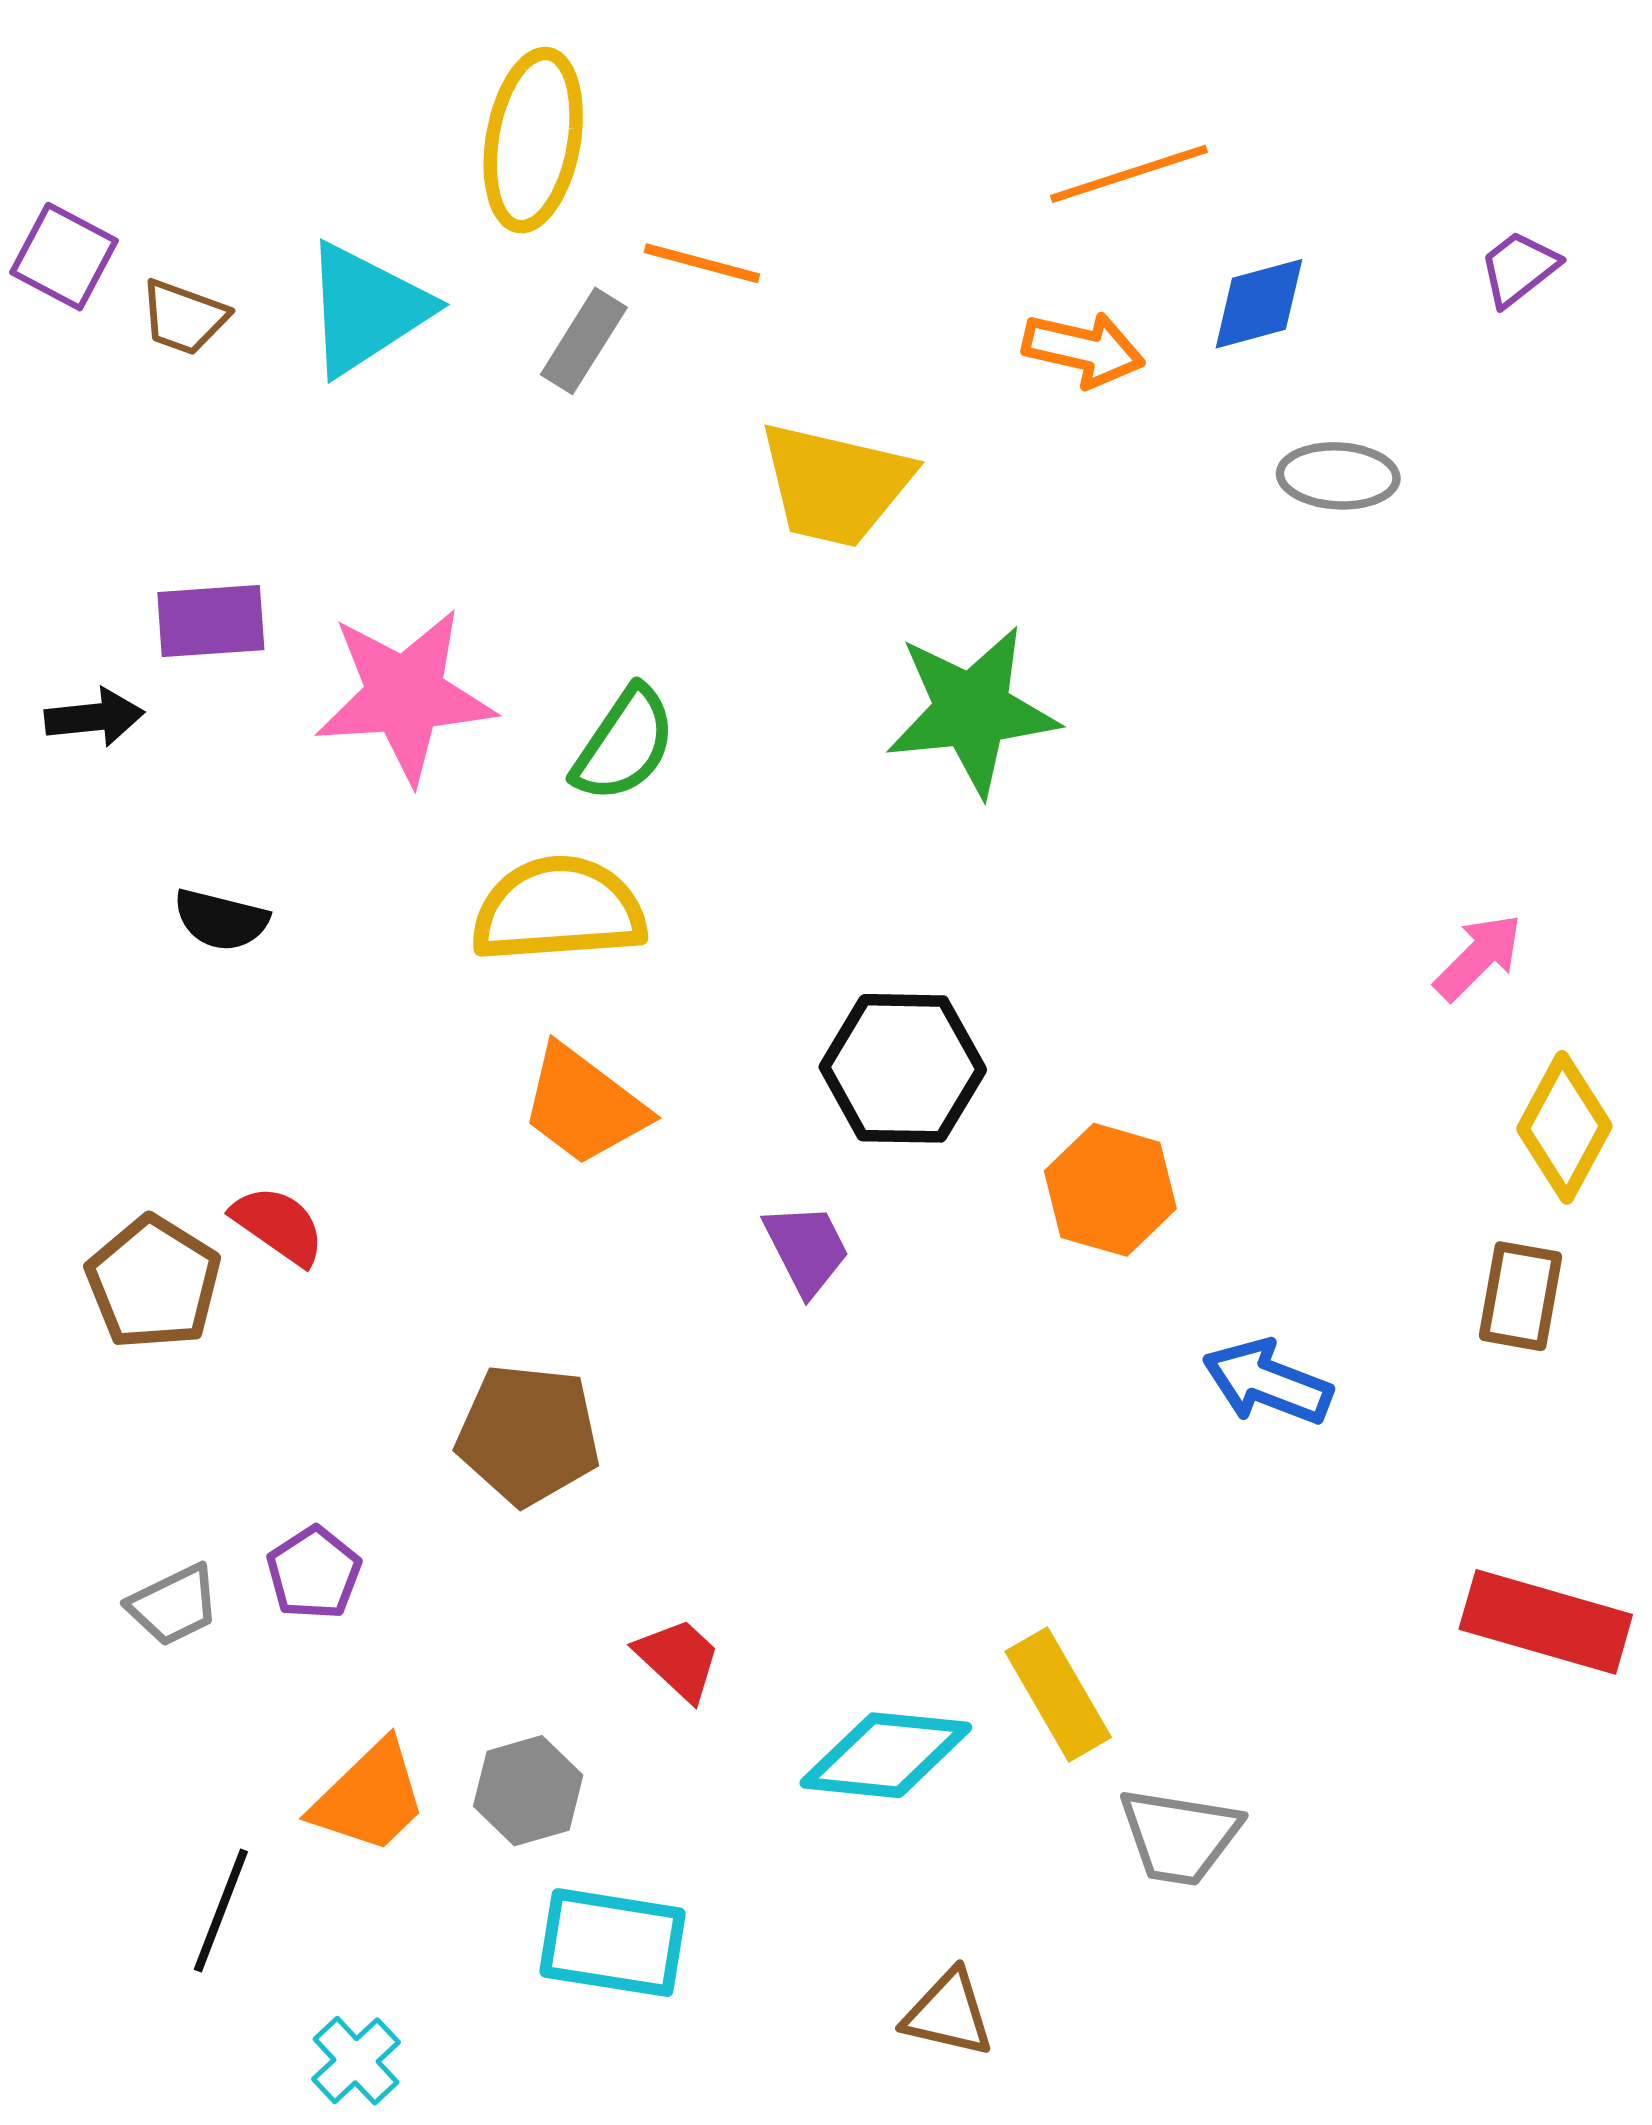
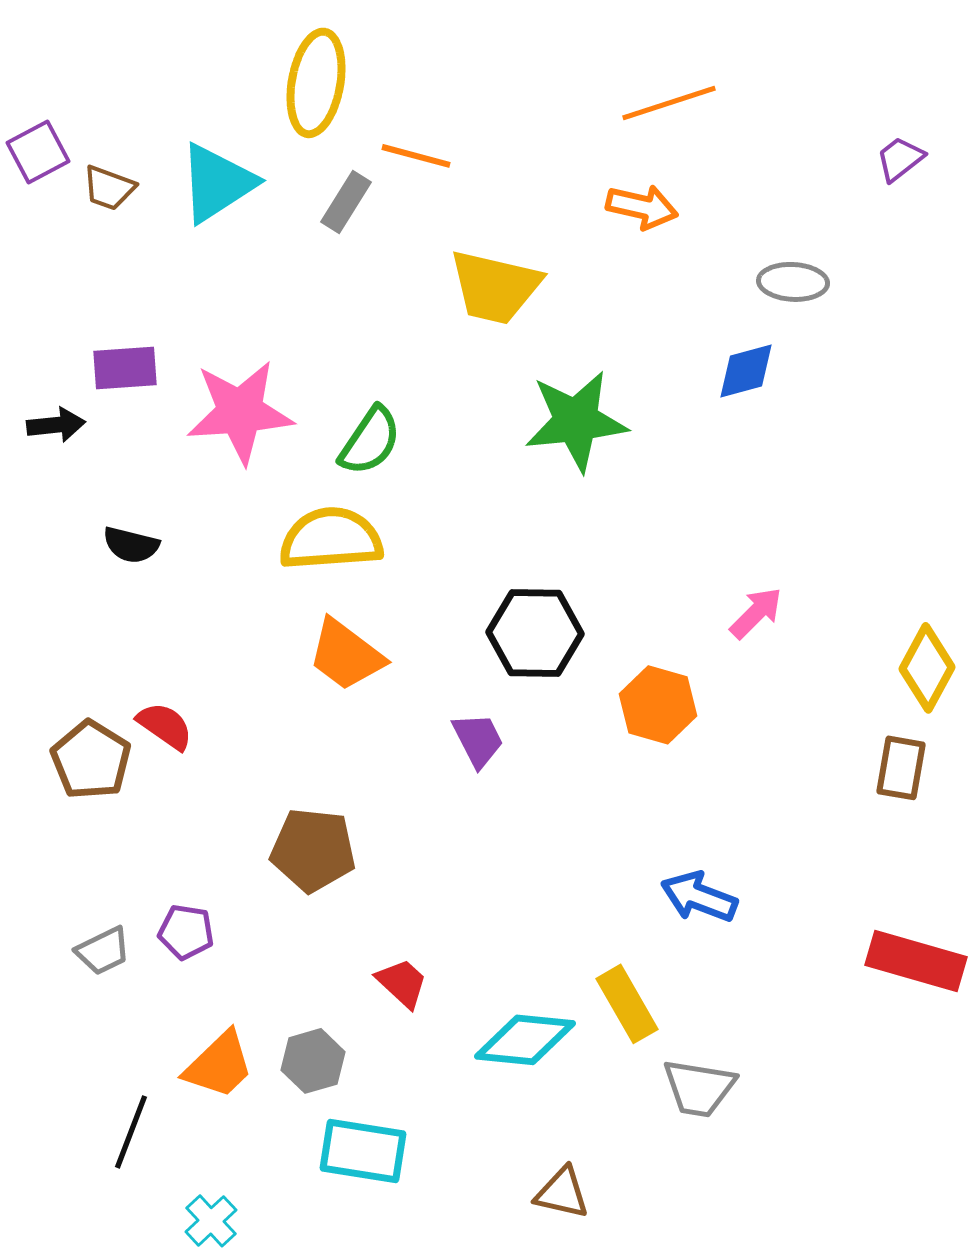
purple square: (64, 257) -> (38, 152), turned 34
blue diamond: (1259, 304) -> (746, 371), moved
pink arrow: (1478, 957) -> (756, 613), moved
blue arrow: (1267, 1382) -> (699, 897), moved
purple pentagon: (314, 1573) -> (186, 932), turned -30

